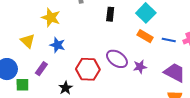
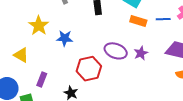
yellow star: (51, 18) -> (39, 26), turned 30
blue star: (57, 45) -> (65, 38), moved

